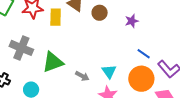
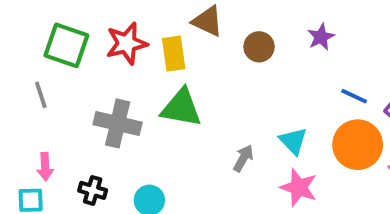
brown circle: (100, 13) -> (259, 47), moved
green triangle: (53, 62) -> (181, 108), moved, turned 40
gray arrow: (82, 76) -> (243, 158), turned -80

